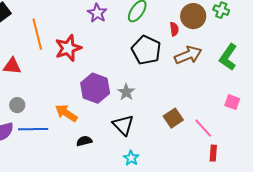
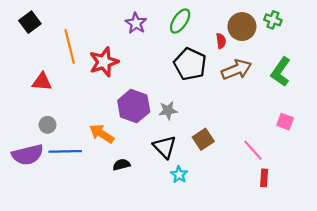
gray star: (126, 92) -> (168, 110), turned 30
brown square: (173, 118) -> (203, 139), moved
cyan star: (131, 158) -> (179, 175), moved

